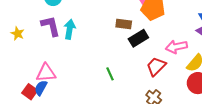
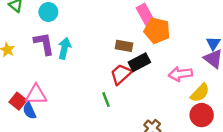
red trapezoid: (156, 66) -> (121, 74), moved
blue semicircle: (41, 88) -> (29, 111), turned -56
red square: (30, 92) -> (18, 101), moved

